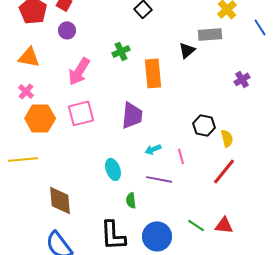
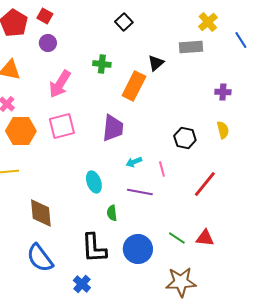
black triangle: (187, 50) -> (156, 63), moved
green cross: (121, 51) -> (102, 64), turned 30
orange rectangle: (153, 73) -> (134, 86), turned 32
purple cross: (242, 79) -> (223, 92), turned 35
yellow semicircle: (227, 138) -> (223, 130), moved

